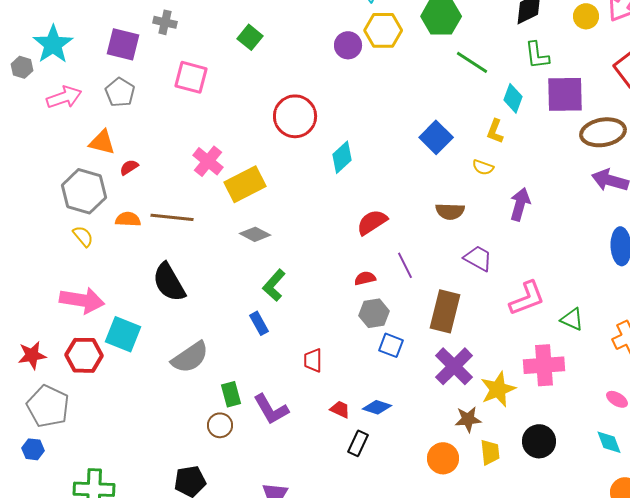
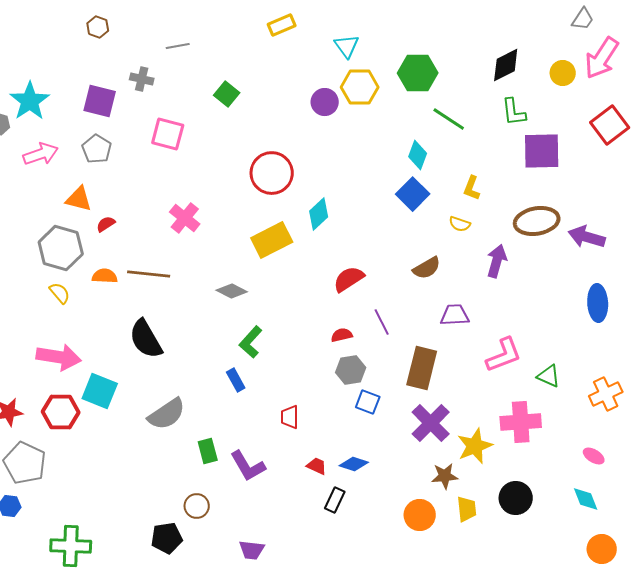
cyan diamond: (513, 98) -> (418, 155), moved
brown ellipse: (603, 132) -> (537, 221), moved
yellow rectangle: (245, 184) -> (272, 240), moved
brown semicircle: (450, 211) -> (427, 268), turned -32
purple trapezoid: (478, 258) -> (455, 315), turned -32
brown circle: (220, 425) -> (197, 506), moved

